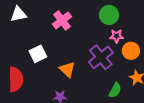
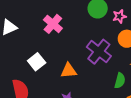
pink star: (117, 36) -> (119, 16), moved
orange triangle: (67, 69) -> (69, 71), turned -36

